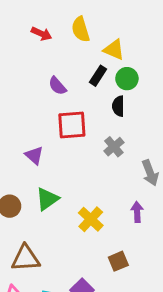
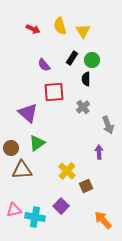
yellow triangle: (114, 50) -> (83, 31), moved, turned 35
purple triangle: (34, 155) -> (28, 113), size x1.5
yellow cross: (91, 219) -> (67, 171), moved
brown triangle: (25, 258) -> (22, 170), moved

